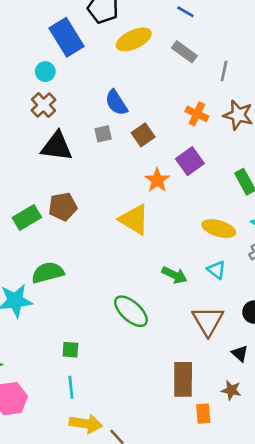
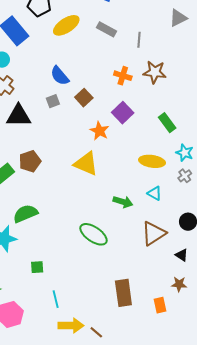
brown triangle: (208, 321) -> (154, 233), turned 36
green square: (70, 350) -> (37, 267), moved
brown rectangle: (183, 379) -> (123, 293), moved

